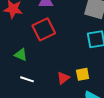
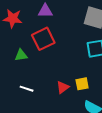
green triangle: (21, 55) -> (21, 55), moved, turned -32

